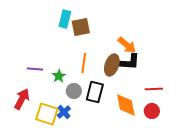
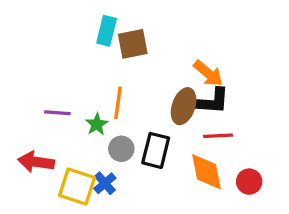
orange line: (84, 63) -> (118, 103), moved
red line: (154, 89) -> (218, 136), moved
red arrow: (22, 99) -> (36, 162), turned -110

